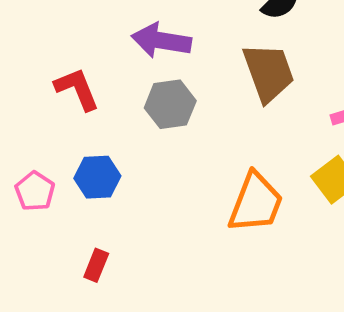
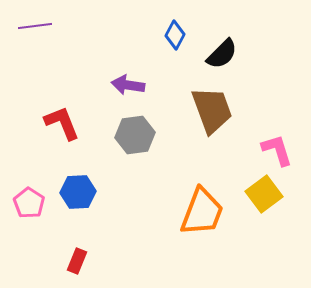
purple arrow: (161, 41) -> (128, 85), size x0.7

